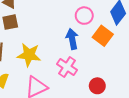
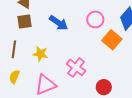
blue arrow: (72, 39) -> (59, 23), moved, turned 132
yellow star: (29, 55) -> (40, 54), size x0.7

